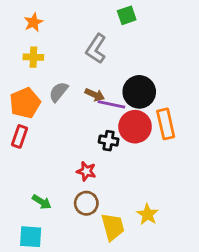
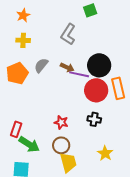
red rectangle: (19, 136) -> (16, 129), moved
black cross: (109, 141) -> (94, 119), moved
green arrow: (42, 202) -> (29, 144), size x1.5
yellow trapezoid: (113, 227) -> (68, 162), moved

